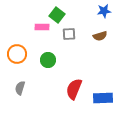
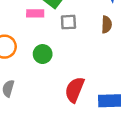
brown semicircle: (100, 36) -> (107, 25), turned -72

